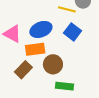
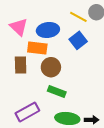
brown rectangle: (23, 70) -> (21, 65), turned -60

